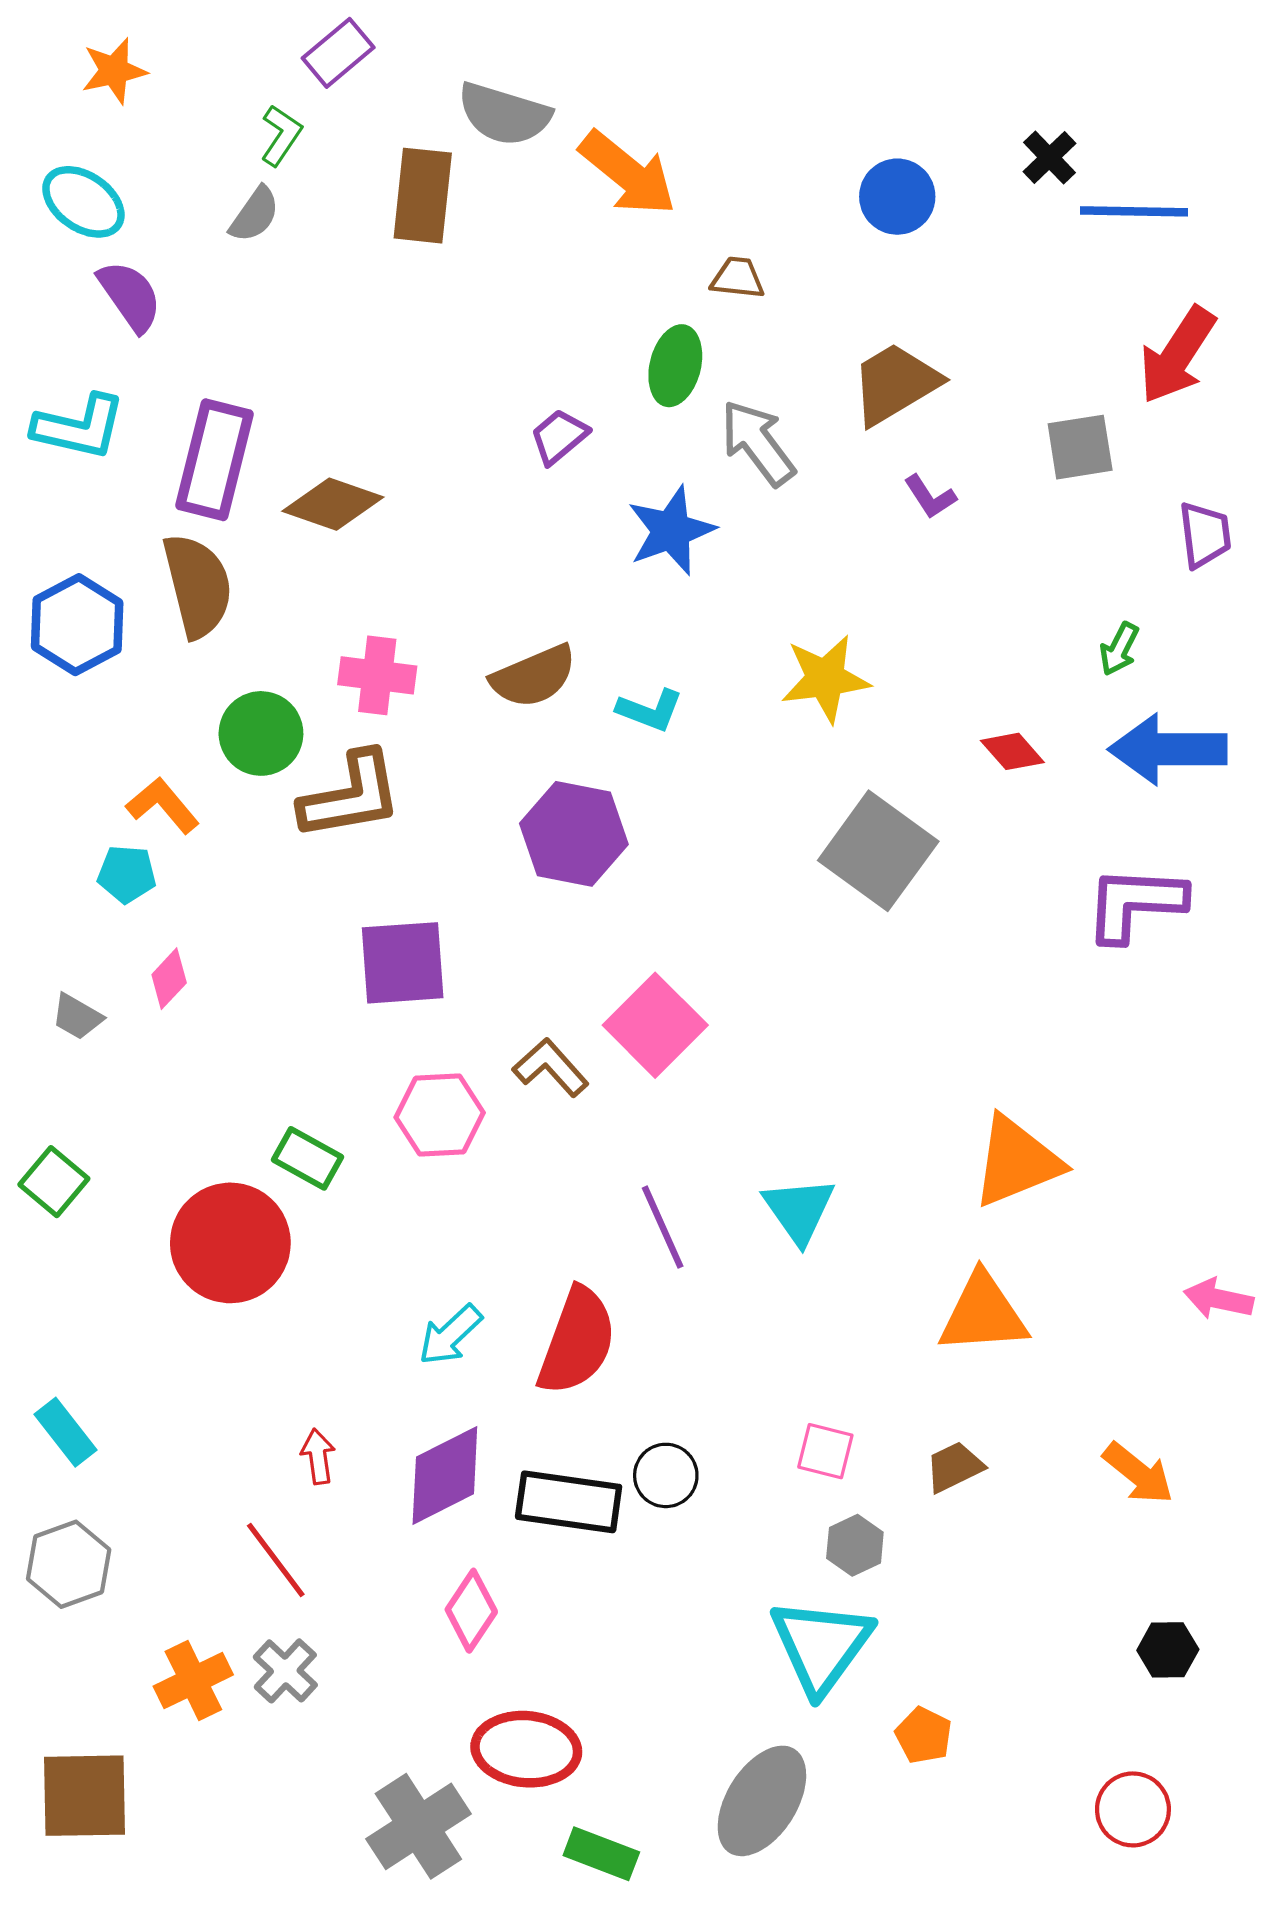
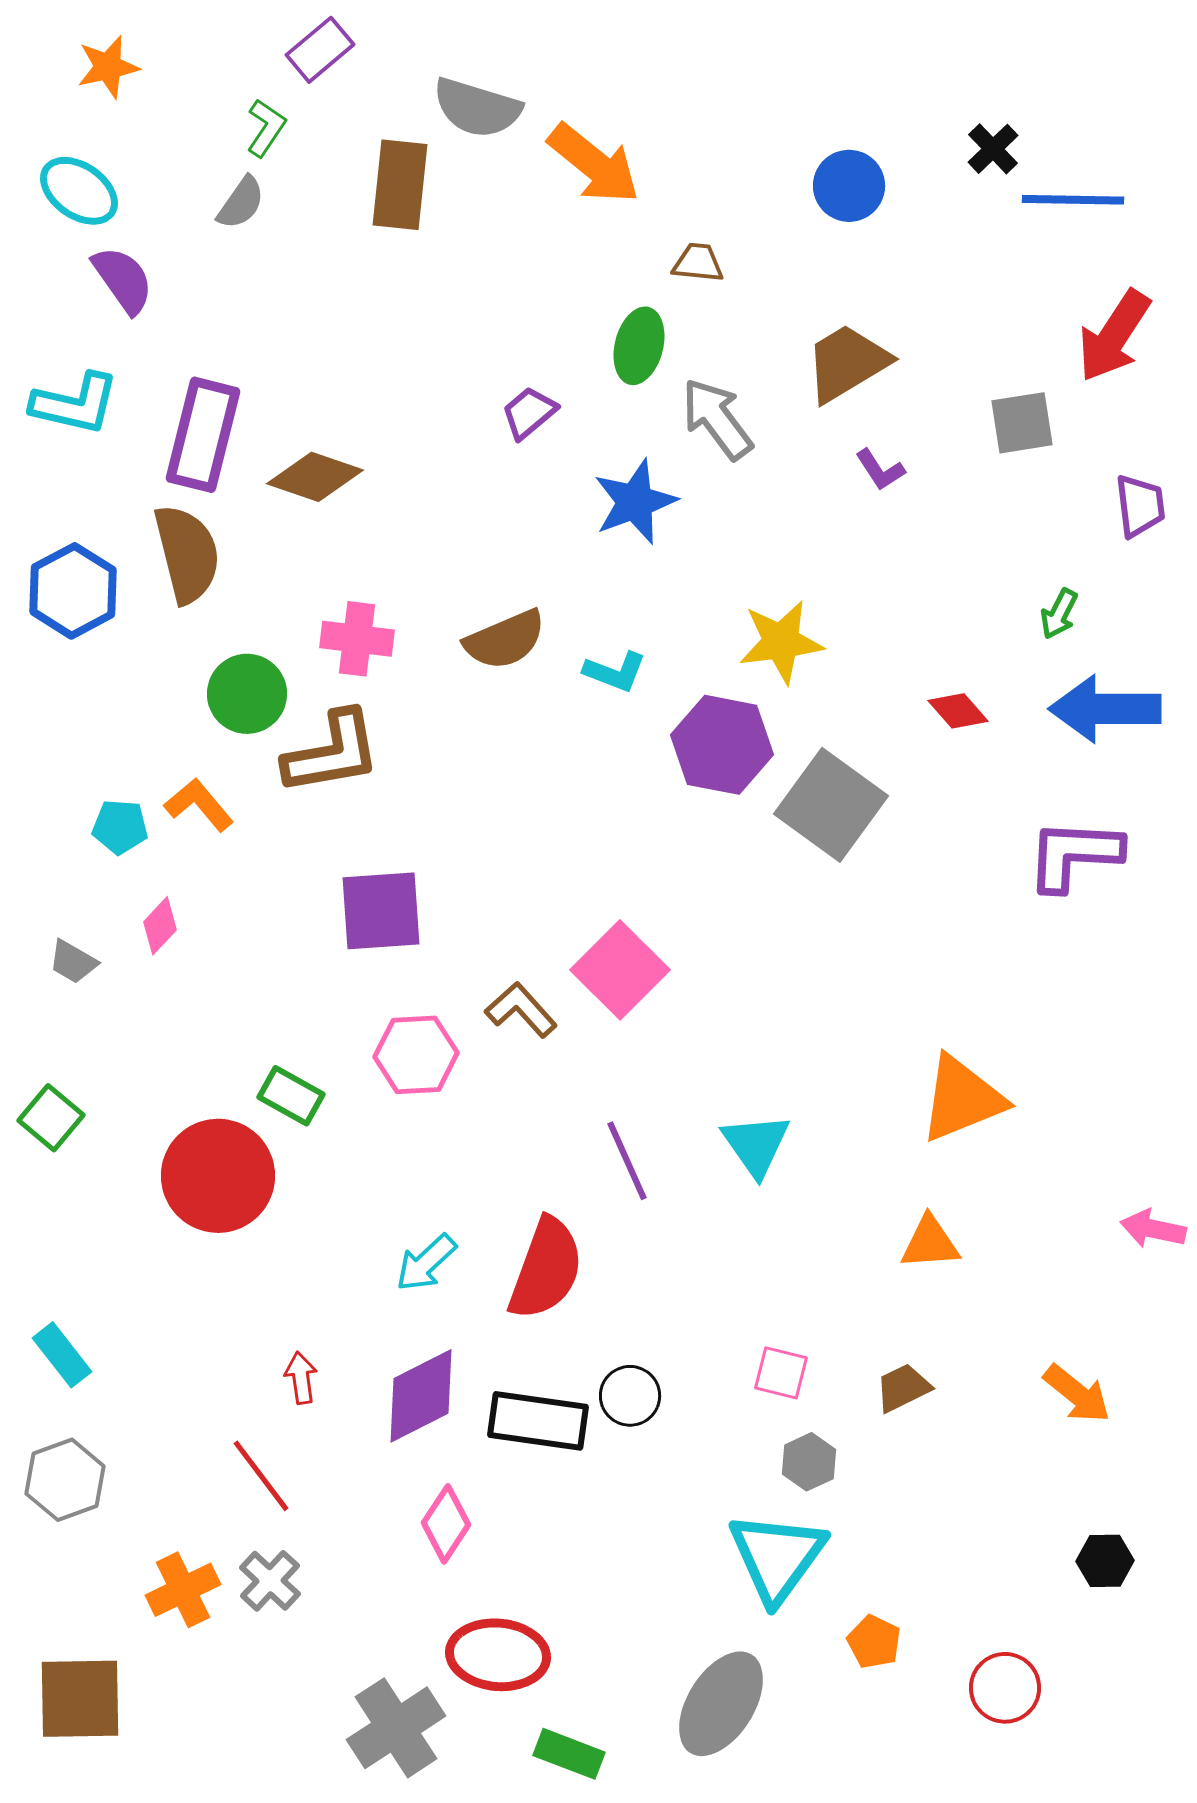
orange L-shape: (163, 805) -> (199, 805), moved
purple hexagon: (574, 834) -> (722, 745), moved
orange triangle: (983, 1314) -> (930, 1243), size x0.7
red circle: (1133, 1809) -> (1005, 1688), moved

